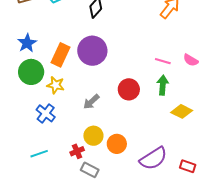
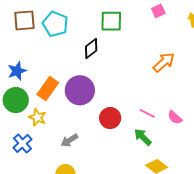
green arrow: (163, 85) -> (143, 137), turned -60
red circle: (129, 89) -> (110, 118), moved

